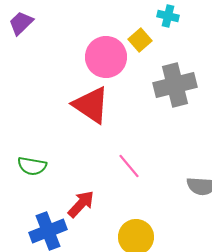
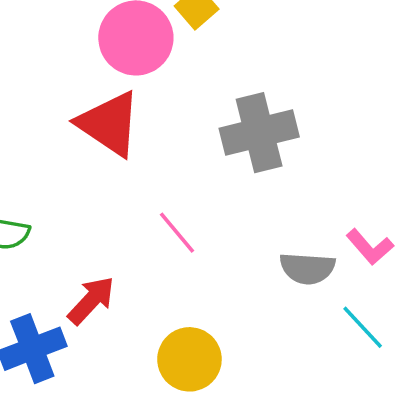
gray cross: (175, 85) -> (259, 133), moved

